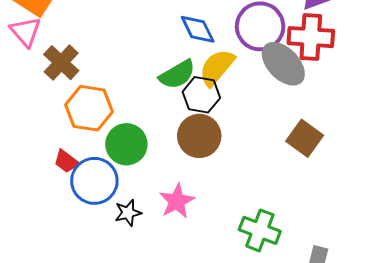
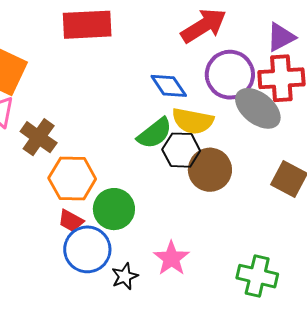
yellow semicircle: (217, 67) -> (193, 121), turned -111
brown circle: (199, 136) -> (210, 170), moved
red trapezoid: (66, 161) -> (71, 221), moved

